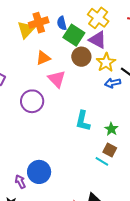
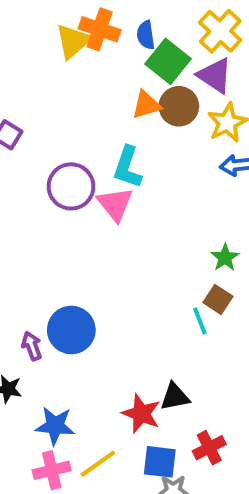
orange cross: (39, 23) -> (100, 29), turned 30
orange triangle: (43, 58) -> (146, 105), moved
pink triangle: (57, 79) -> (115, 204), moved
cyan L-shape: (83, 121) -> (128, 167), moved
cyan line: (102, 161) -> (200, 321), turned 32

